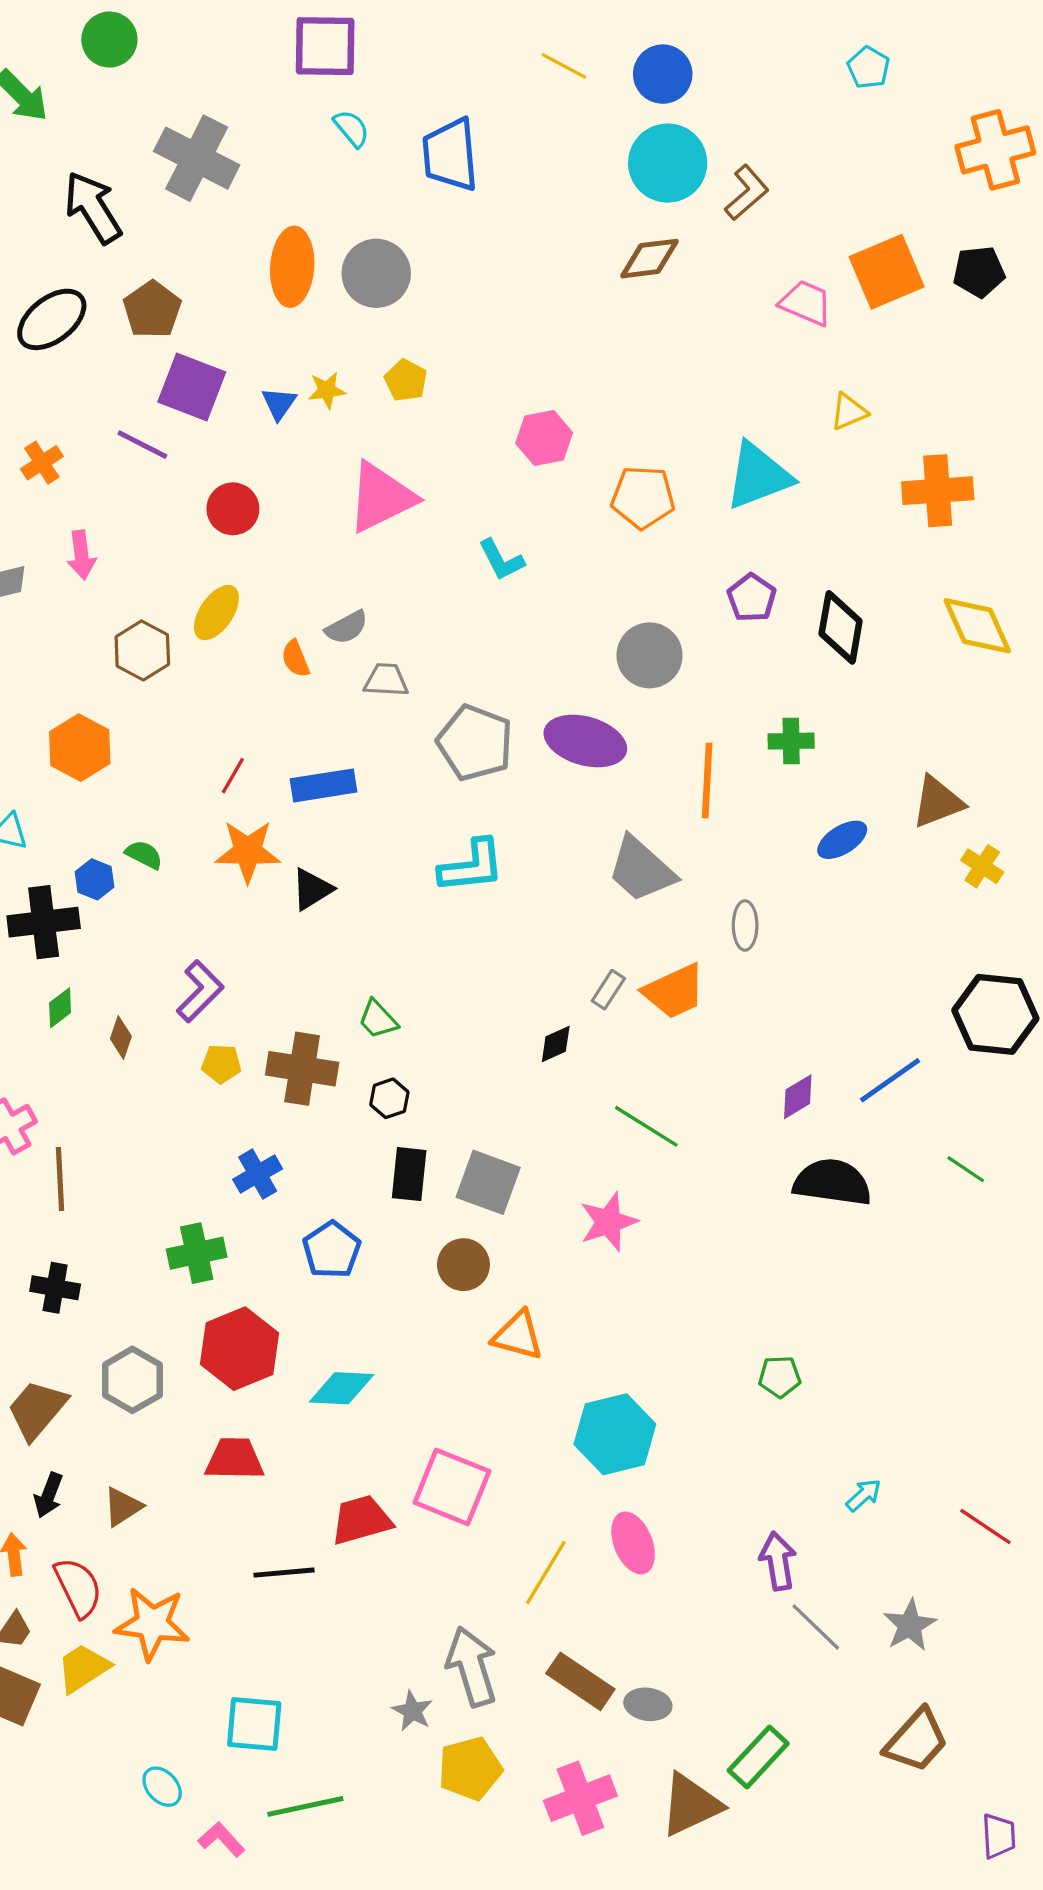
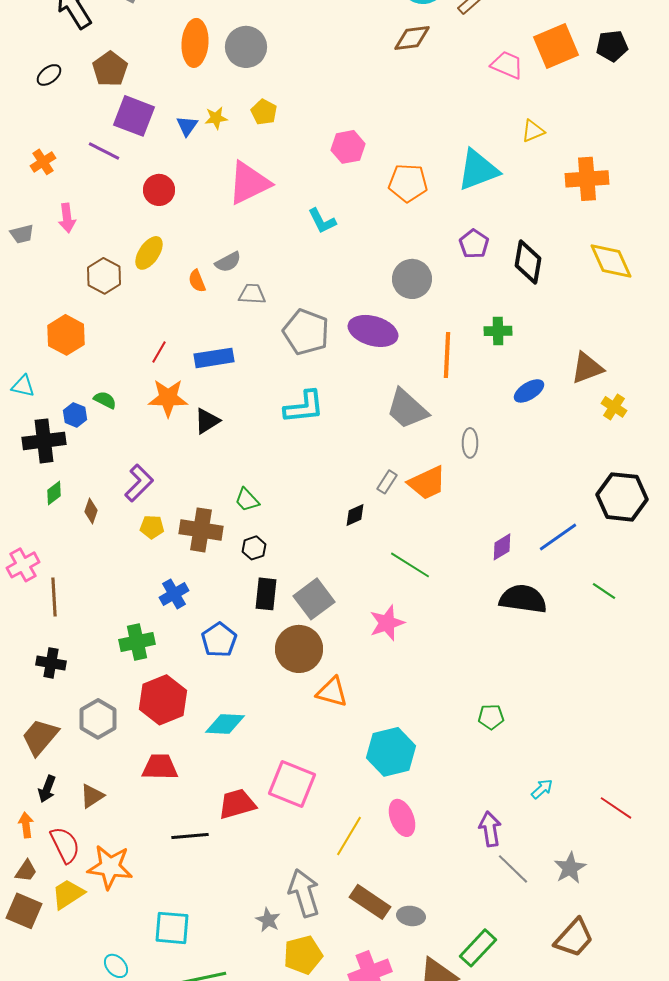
black ellipse: (52, 319) -> (49, 75), size x0.6
gray square: (488, 1182) -> (314, 599), turned 33
brown circle: (463, 1265) -> (299, 649), size x1.5

